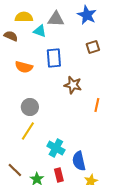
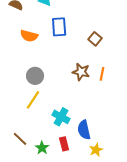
brown square: (93, 47) -> (95, 39), moved, turned -32
brown star: (73, 85) -> (81, 72), moved

